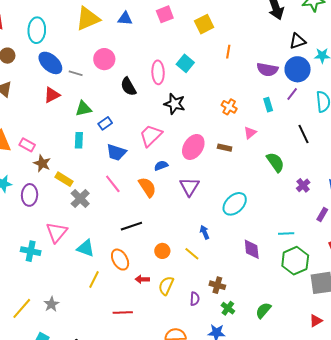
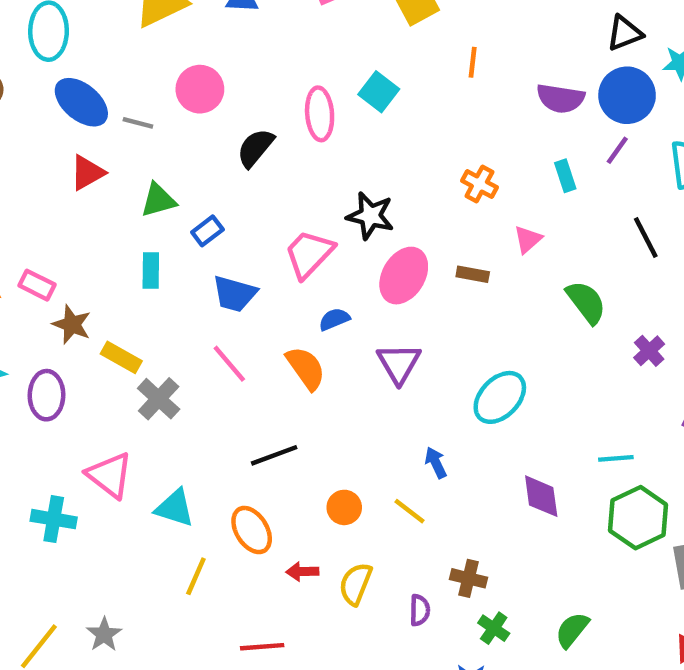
black semicircle: (128, 87) -> (255, 148), turned 72
black star: (175, 104) -> (370, 216), moved
pink triangle: (57, 232) -> (110, 475), turned -30

